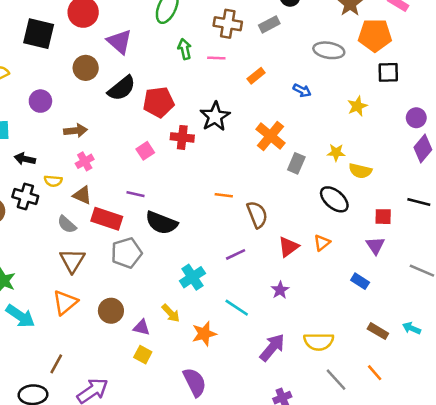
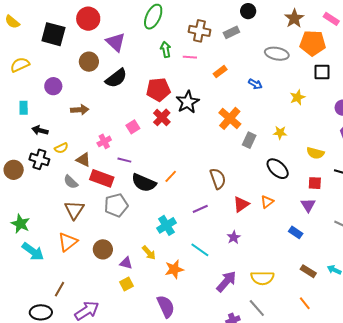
red pentagon: (159, 102) -> (158, 90), moved
red cross: (182, 137) -> (162, 117), turned 36
pink cross: (85, 161) -> (104, 141), moved
yellow semicircle: (360, 171) -> (315, 153), moved
yellow semicircle: (53, 181) -> (61, 148), turned -32
orange line: (224, 195) -> (171, 176), moved, turned -56
yellow square: (143, 355) -> (126, 284), turned 32
gray line: (336, 380) -> (257, 308), moved

